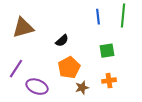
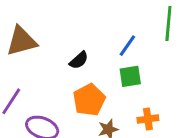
blue line: (98, 17) -> (127, 46), moved, turned 42
green square: (107, 51) -> (130, 76), moved

